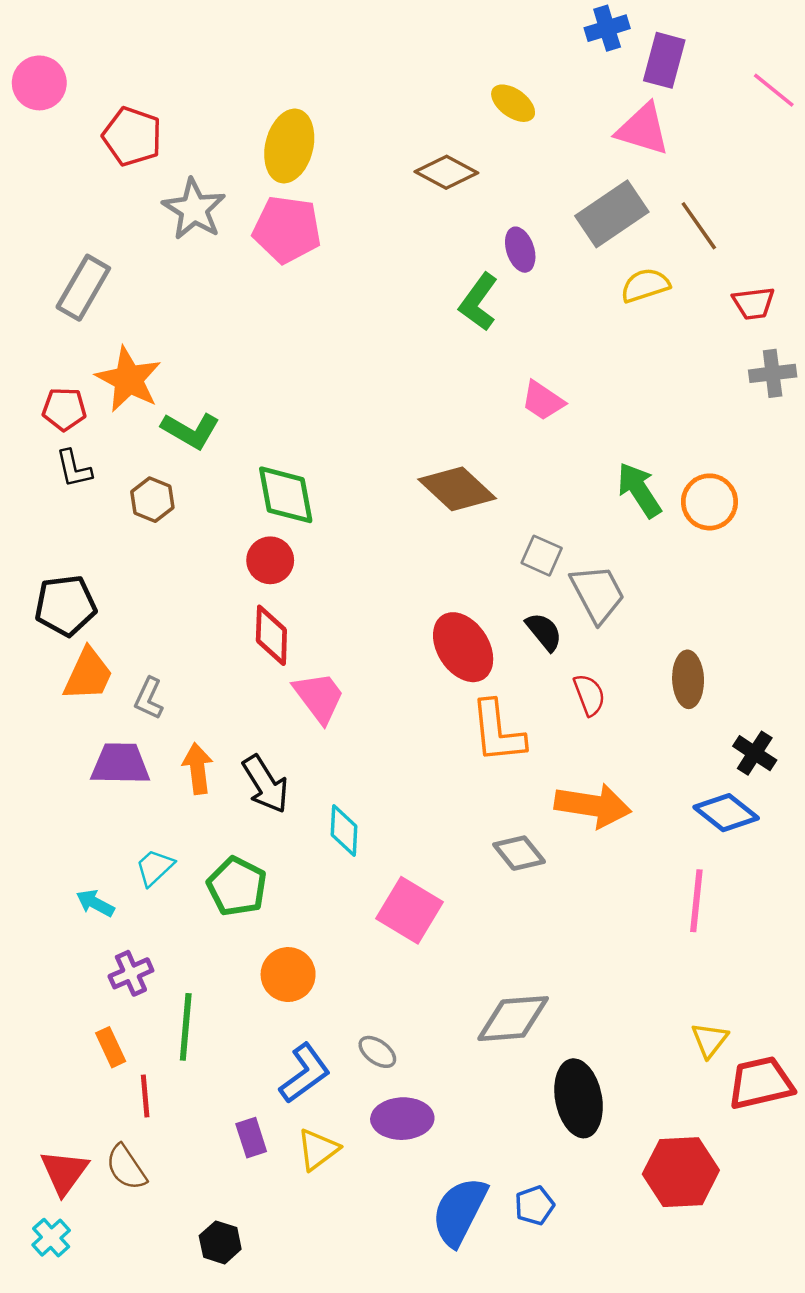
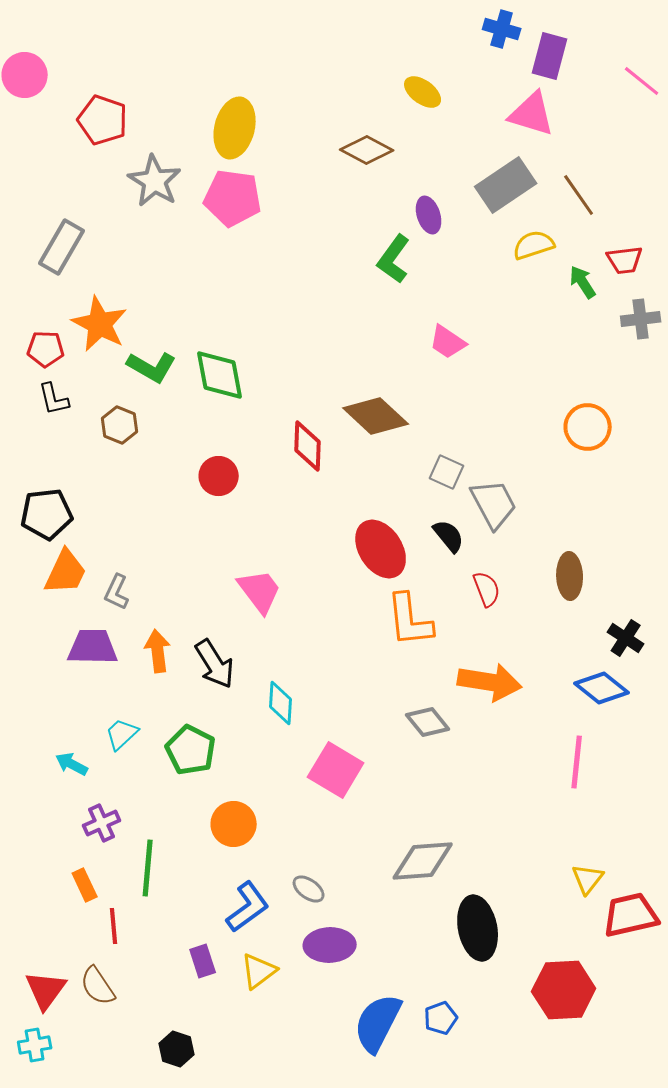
blue cross: (607, 28) -> (502, 29), turned 33
green arrow: (639, 490) -> (583, 282), moved, size x0.7
green diamond: (286, 495) -> (220, 375), moved
red diamond: (271, 635) -> (308, 446), moved
cyan cross: (51, 1238) -> (35, 1045), turned 32

